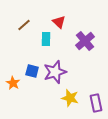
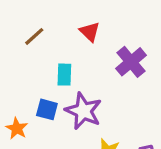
cyan rectangle: (46, 39) -> (64, 75), moved
purple star: (55, 72) -> (83, 111), turned -30

